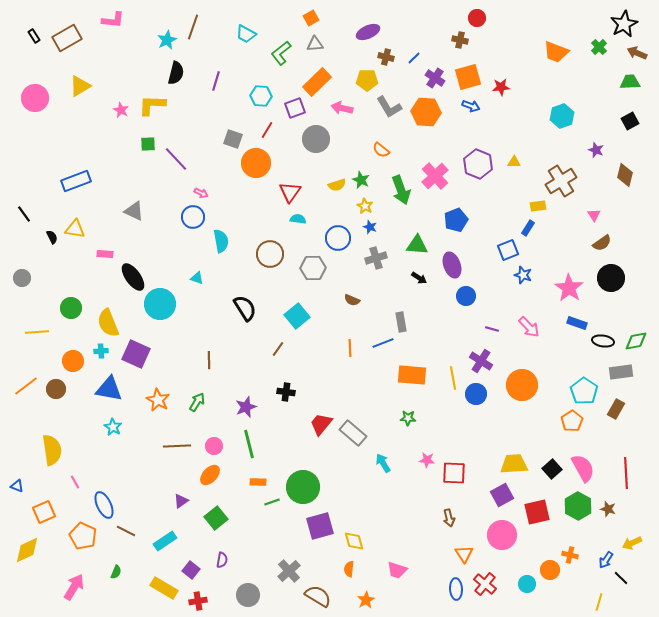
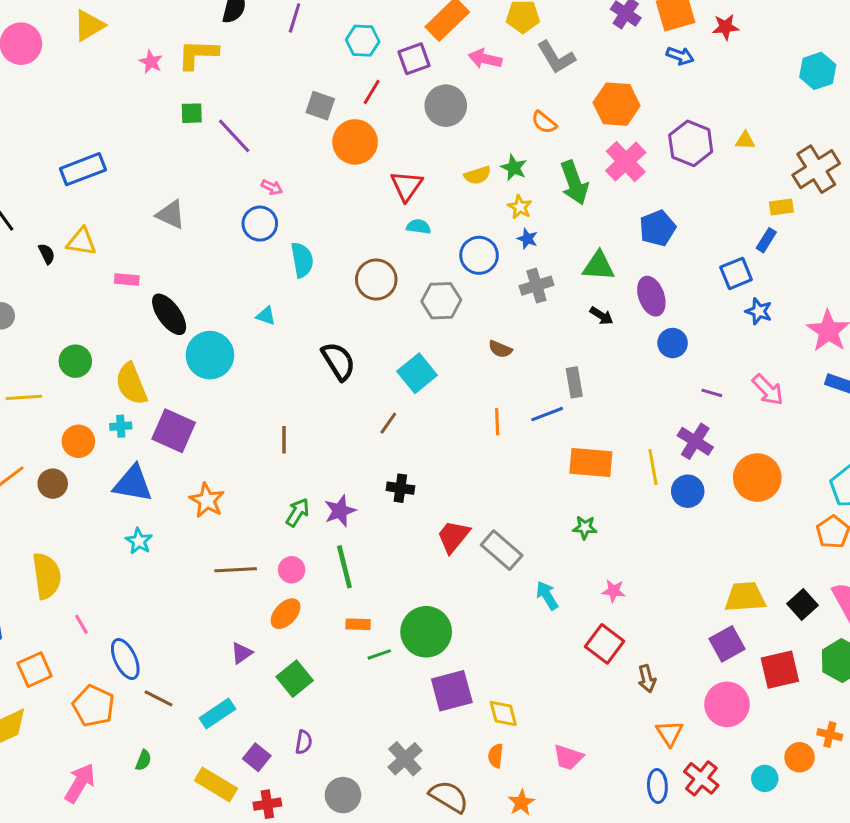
orange hexagon: (426, 112) -> (617, 104), moved
green arrow: (197, 402) -> (298, 512), moved
red square: (454, 473) -> (605, 644), moved, turned 35

